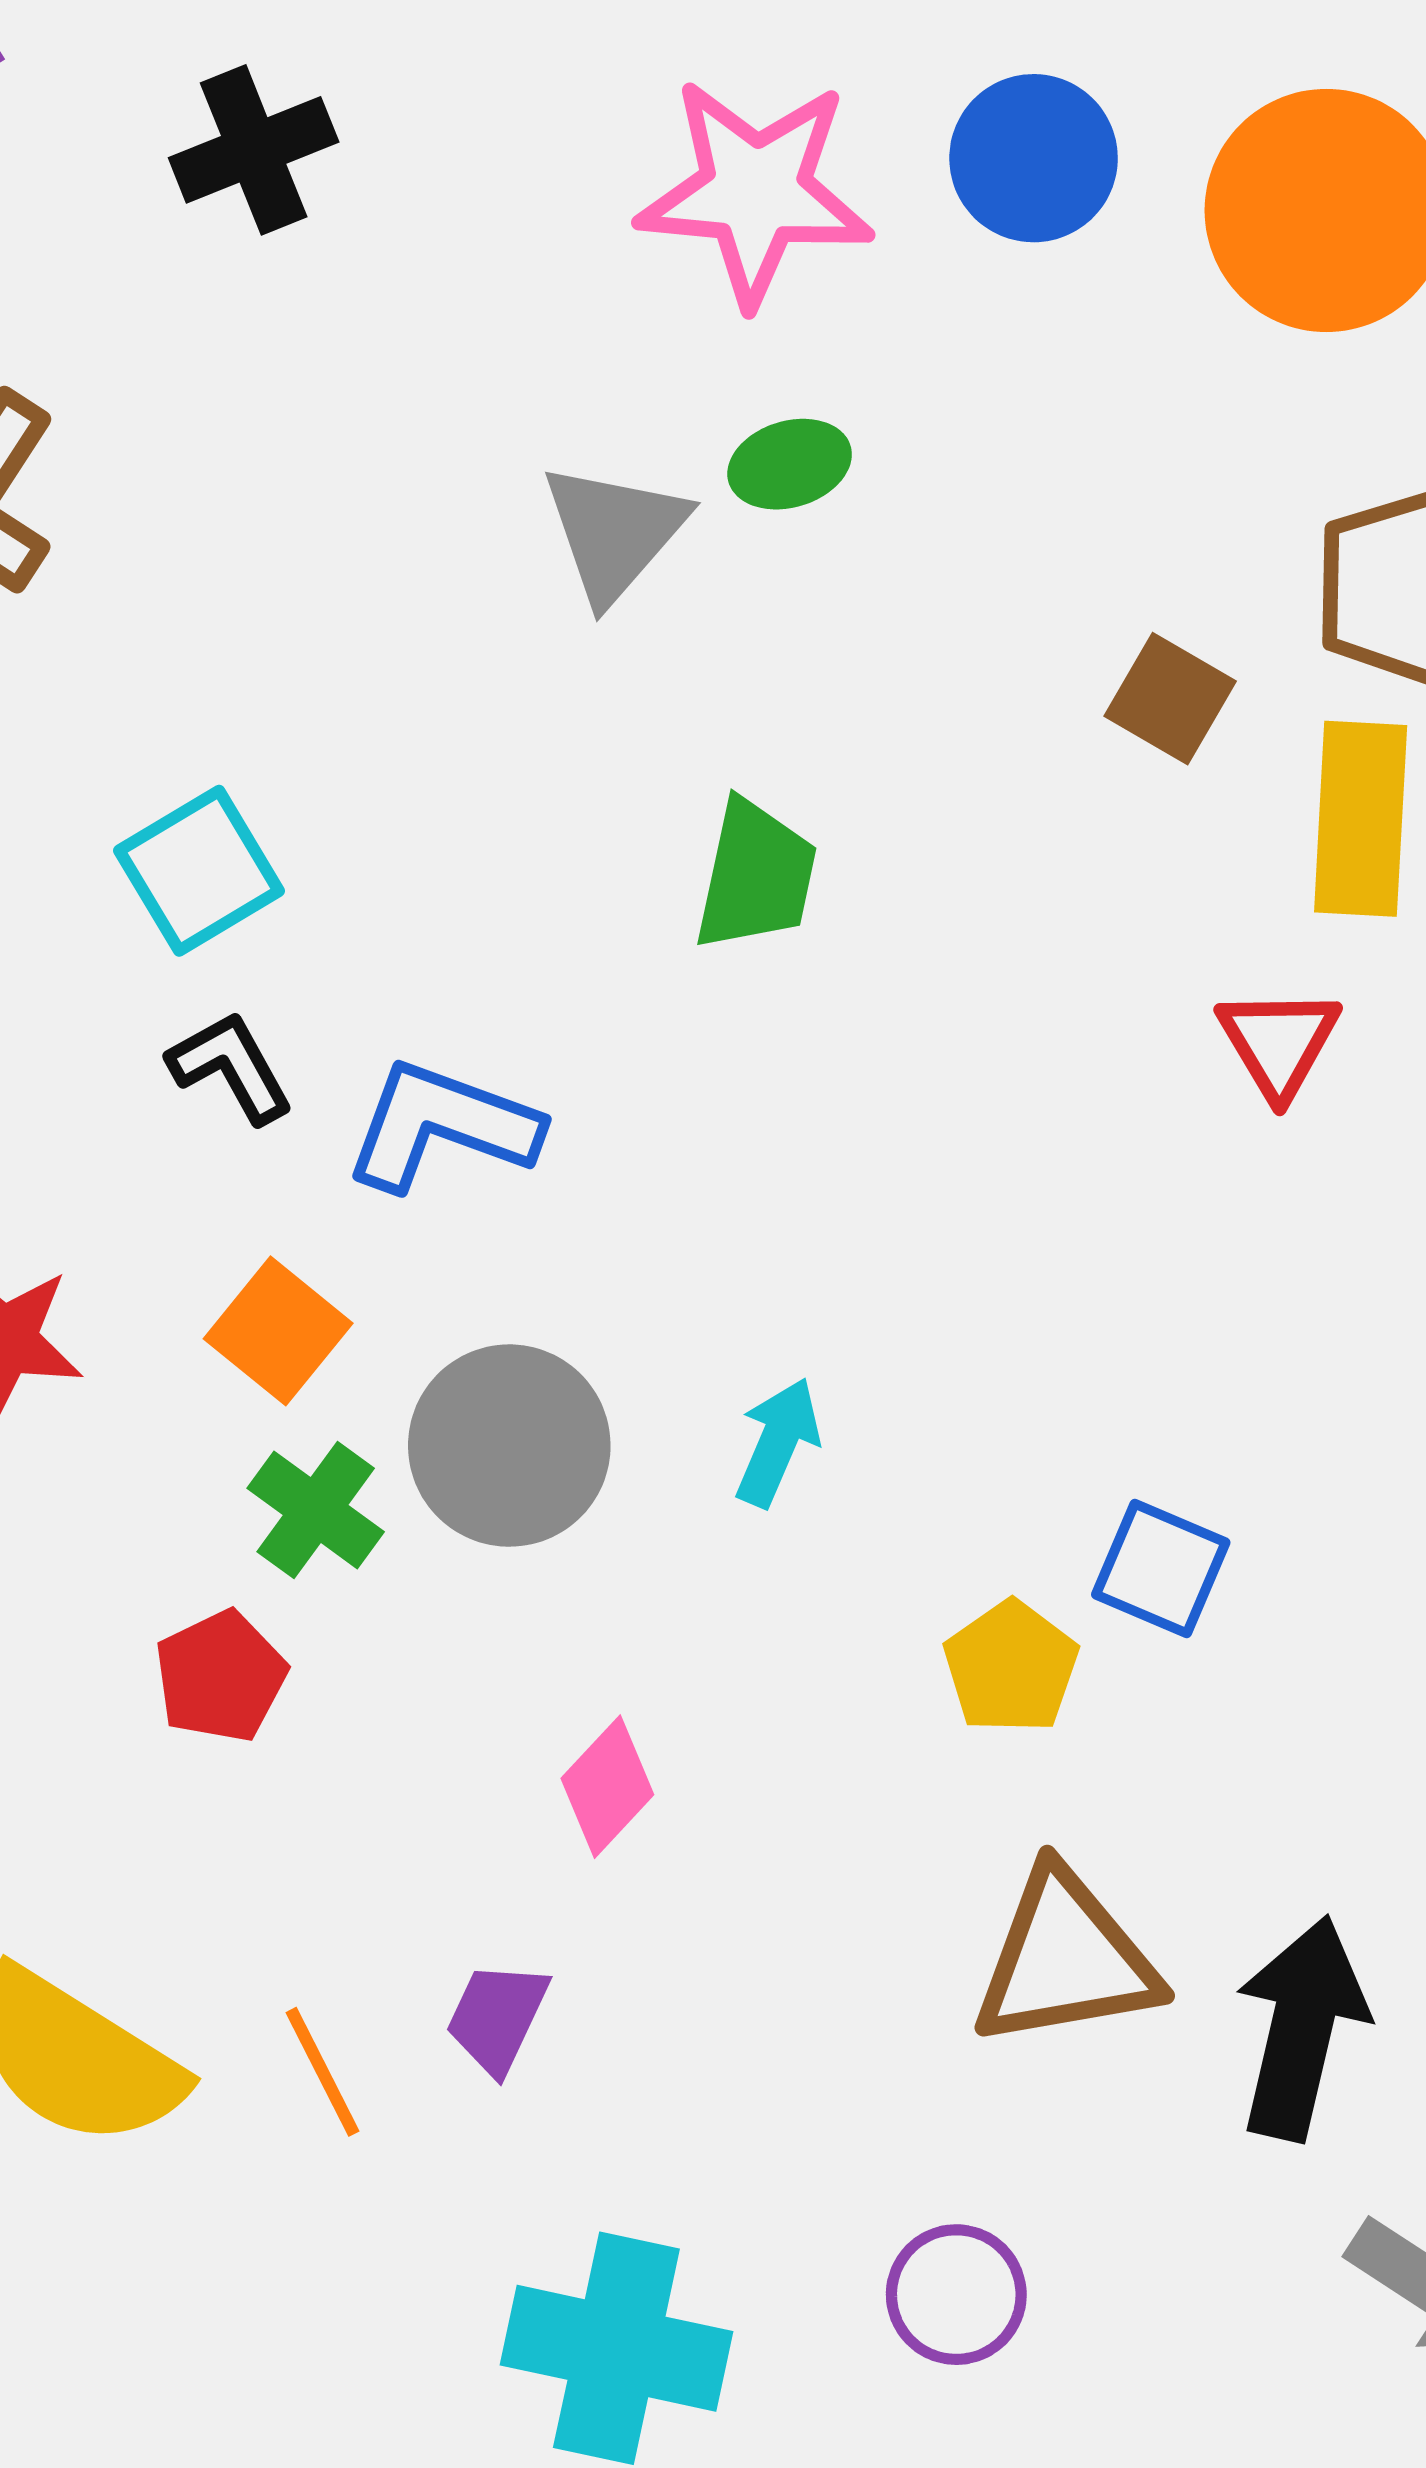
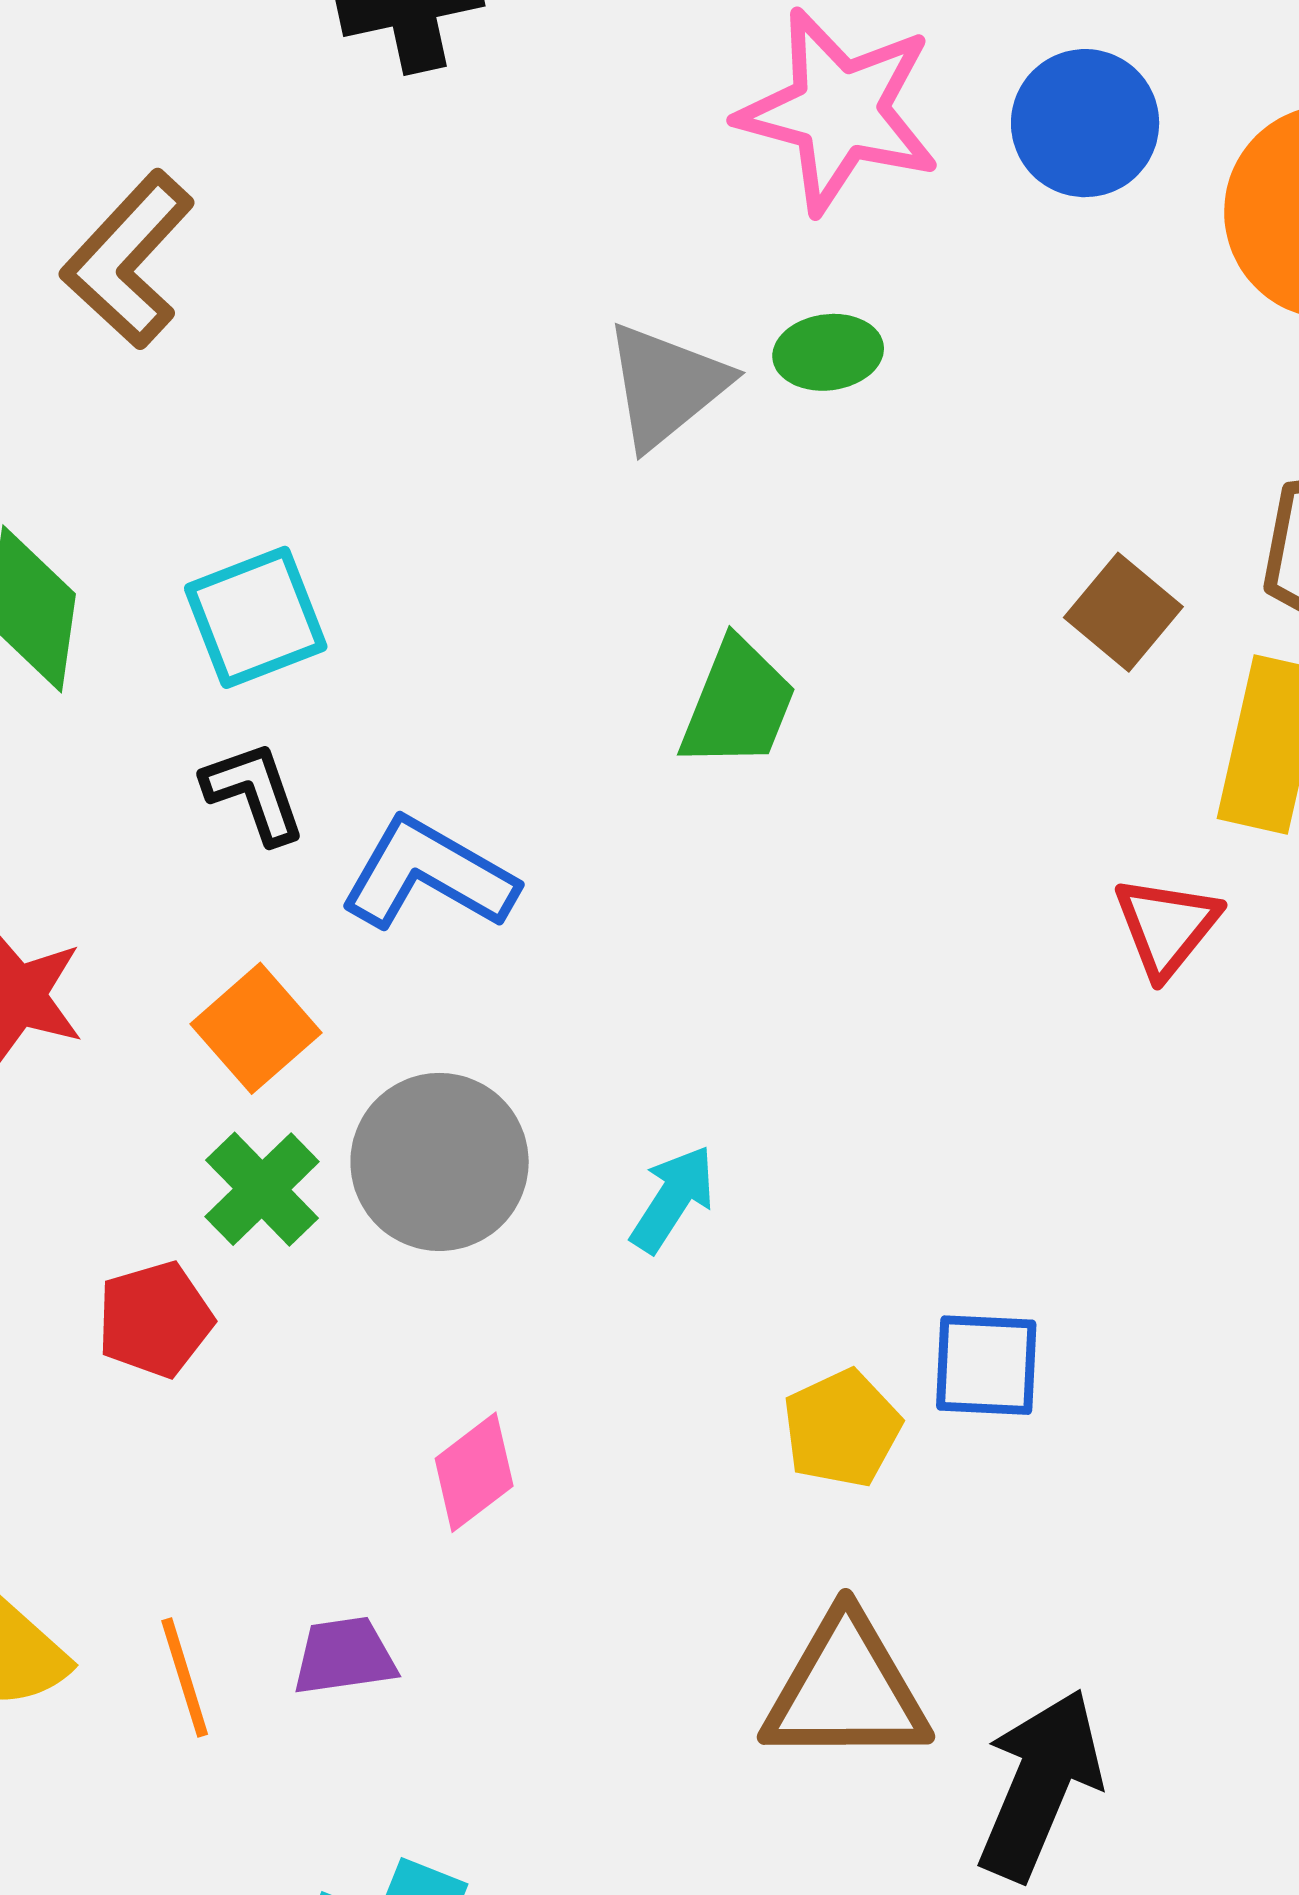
blue square: (1161, 1568) -> (986, 1365), turned -30
purple trapezoid: (497, 2017) -> (344, 1656), turned 47

